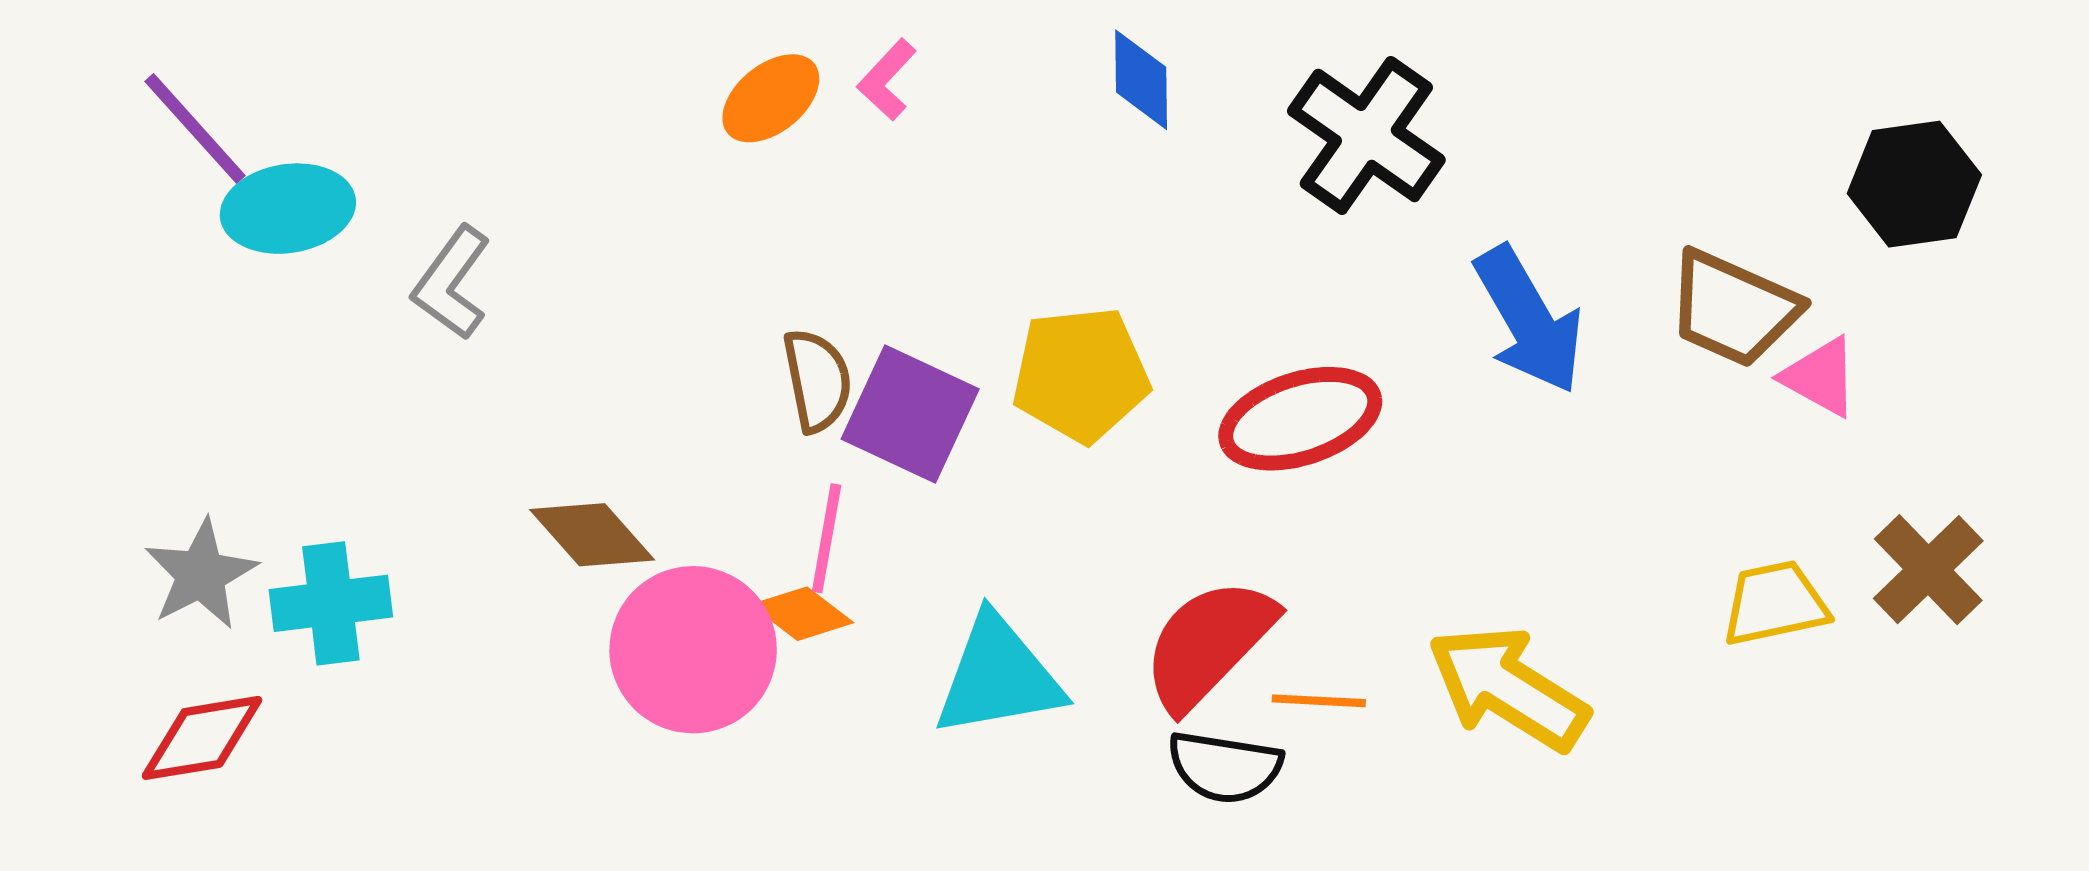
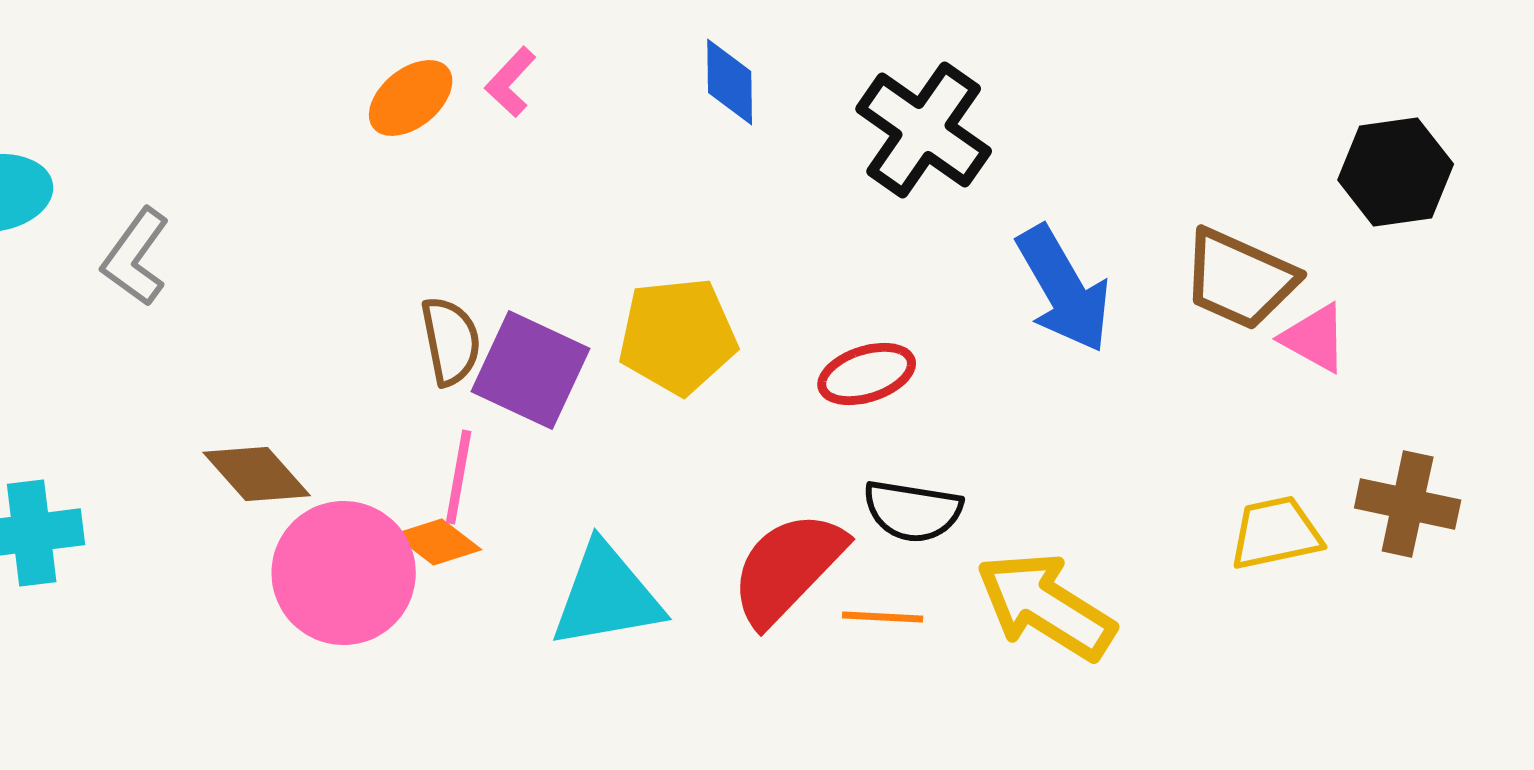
red ellipse: (1300, 419) -> (867, 374), size x0.7
brown cross: (1928, 570) -> (1408, 504), turned -34
black semicircle: (1225, 767) -> (913, 511), moved

